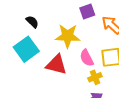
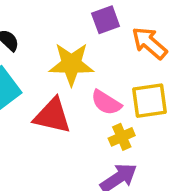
pink semicircle: (87, 58) -> (106, 103), turned -30

